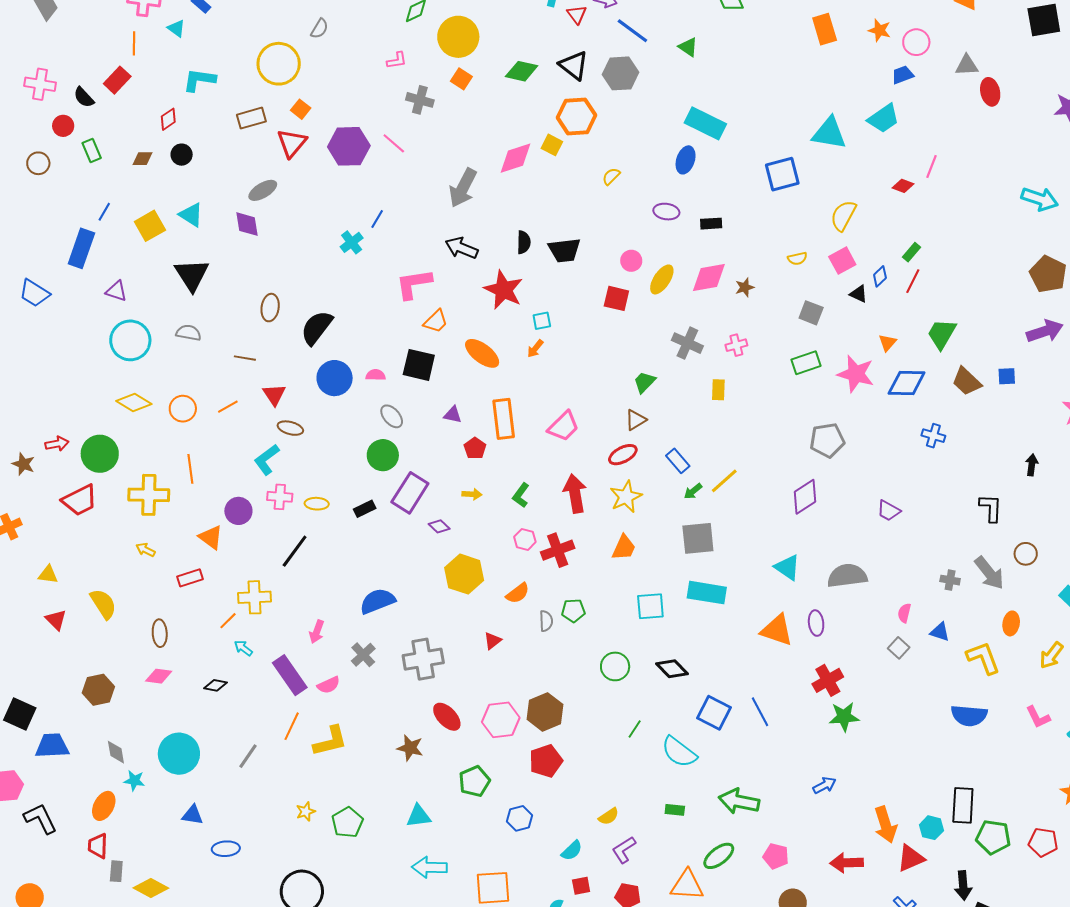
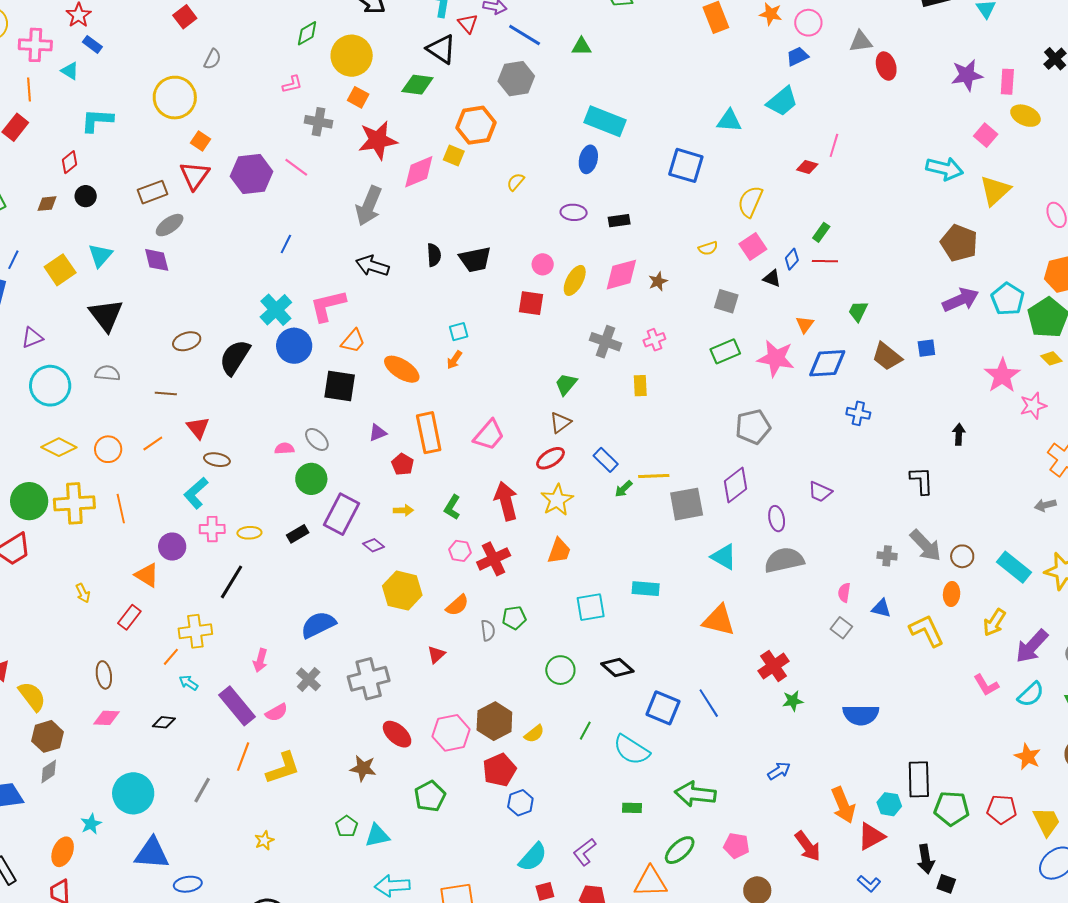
green triangle: (688, 47) -> (581, 47), turned -30
black triangle: (574, 65) -> (441, 49), moved
brown rectangle: (251, 118) -> (152, 192), moved
cyan triangle: (829, 133) -> (729, 121), size x0.7
blue square: (782, 174) -> (686, 165), turned 36
cyan triangle: (191, 215) -> (100, 255), turned 44
cyan cross: (352, 242) -> (276, 310), moved, size x1.4
red line: (913, 281) -> (825, 261), turned 70
red star: (504, 290) -> (378, 140), moved, turned -30
purple triangle: (116, 291) -> (32, 338), turned -35
brown ellipse: (270, 308) -> (187, 341), turned 68
green trapezoid: (942, 334) -> (858, 311), size x0.7
pink semicircle: (376, 375) -> (284, 448), moved
blue circle: (335, 378) -> (294, 346), moved
purple triangle: (453, 415) -> (378, 433), turned -30
yellow line: (724, 481) -> (654, 476), turned 44
yellow cross: (149, 495) -> (74, 503), moved
gray square: (698, 538) -> (687, 504), moved
yellow arrow: (146, 550) -> (83, 593), turned -138
brown circle: (1026, 554) -> (962, 556), moved
red rectangle: (190, 578) -> (129, 617), turned -30
cyan rectangle: (707, 593) -> (646, 589), size x0.7
yellow semicircle: (103, 604) -> (32, 696), moved
purple ellipse: (816, 623) -> (777, 519), moved
blue semicircle: (969, 716) -> (861, 715), moved
green star: (844, 717) -> (793, 701), size x0.7
gray diamond: (116, 752) -> (49, 771), moved, turned 70
cyan star: (134, 781) -> (91, 824), turned -30
blue triangle: (193, 815) -> (152, 853), size x1.6
yellow semicircle: (609, 816) -> (534, 734), moved
blue hexagon: (520, 818) -> (520, 803), moved
green pentagon: (347, 822) -> (347, 826), moved, size x0.7
cyan semicircle: (572, 851) -> (533, 857), size x1.4
red arrow: (847, 863) -> (808, 846), turned -120

